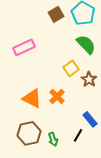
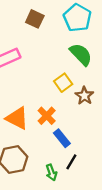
brown square: (56, 14) -> (35, 19), moved, turned -35
blue rectangle: (90, 119) -> (62, 138), moved
green arrow: (53, 139) -> (51, 172), moved

